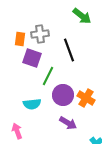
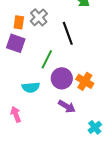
gray cross: (40, 34) -> (39, 17), turned -36
purple square: (32, 58) -> (16, 43), moved

